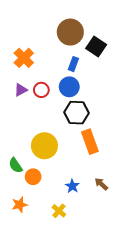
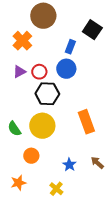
brown circle: (70, 32) -> (43, 16), moved
black hexagon: (76, 113) -> (47, 94), moved
green semicircle: (16, 165) -> (14, 129), moved

